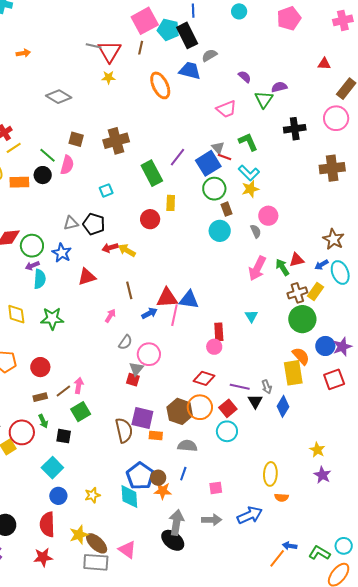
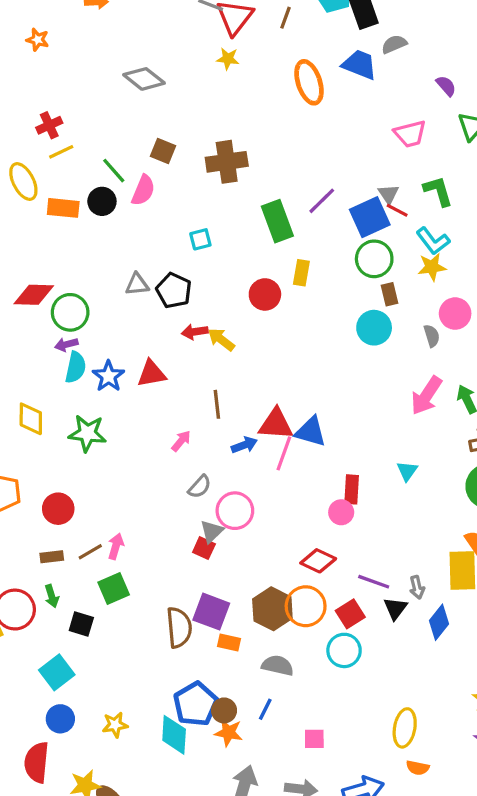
blue star: (62, 253) -> (108, 376), moved

